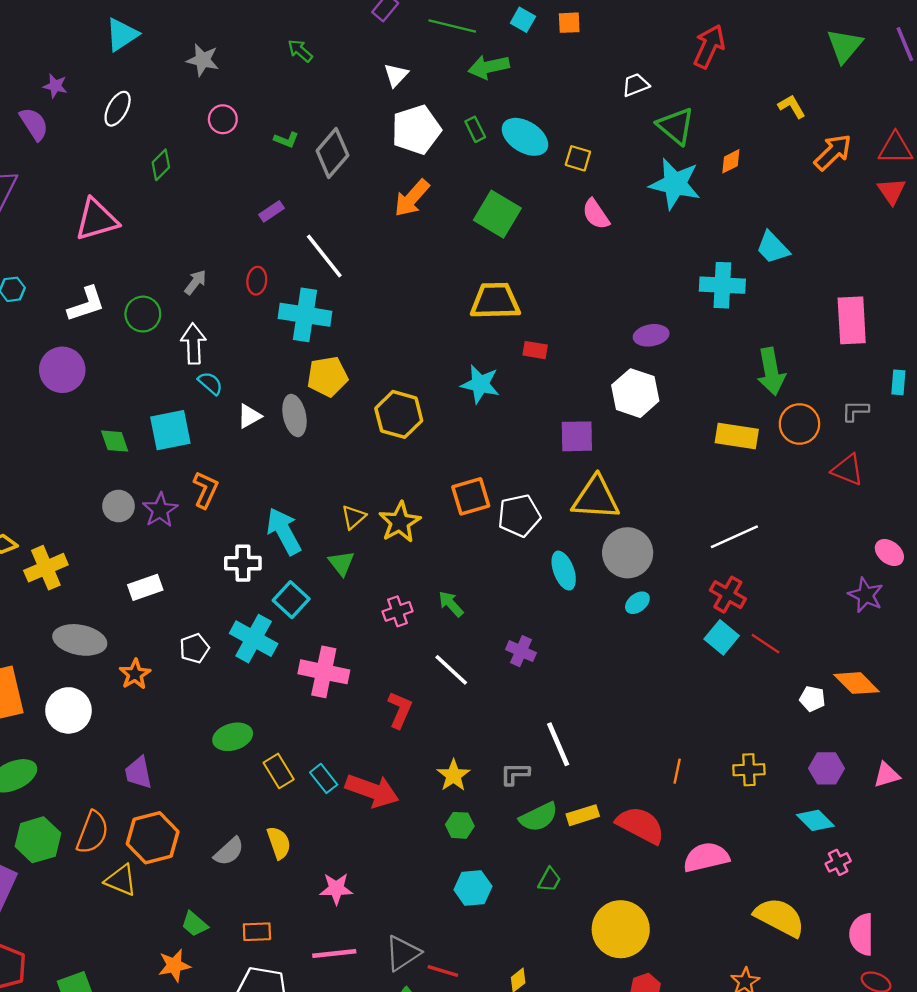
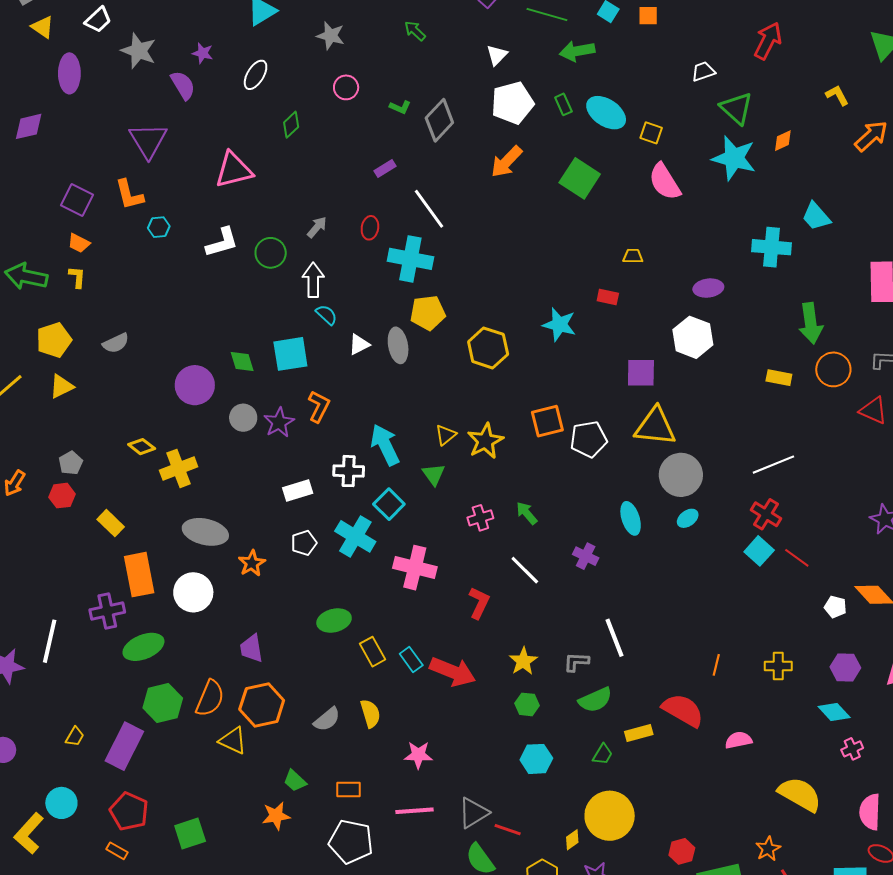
pink semicircle: (596, 214) -> (665, 182), size x1.4
yellow trapezoid: (495, 301) -> (633, 256), moved, size x0.5
purple circle: (62, 370) -> (195, 385), moved
yellow rectangle: (737, 436) -> (779, 378), size x0.7
cyan ellipse: (564, 571) -> (631, 518), moved
white rectangle: (145, 587) -> (298, 491), moved
yellow rectangle: (583, 815) -> (639, 733), moved
pink semicircle: (706, 857) -> (739, 740), size x0.7
yellow circle: (621, 929) -> (610, 816), moved

